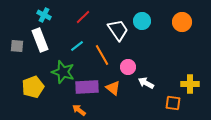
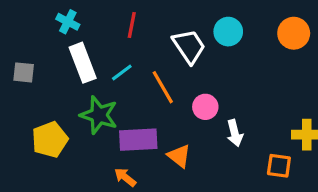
red line: (83, 17) -> (132, 25), turned -35
white rectangle: (40, 40) -> (83, 63), moved
white arrow: (146, 83) -> (235, 133), turned -133
orange triangle: (113, 88) -> (179, 156), moved

